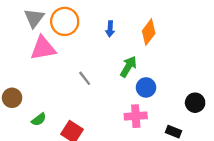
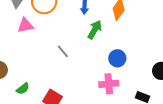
pink triangle: (43, 48) -> (25, 25), size x0.7
green arrow: (128, 67) -> (95, 30), moved

